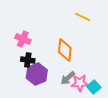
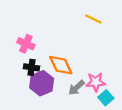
orange diamond: (65, 50) -> (61, 65), moved, turned -30
pink star: (80, 83) -> (96, 82), moved

